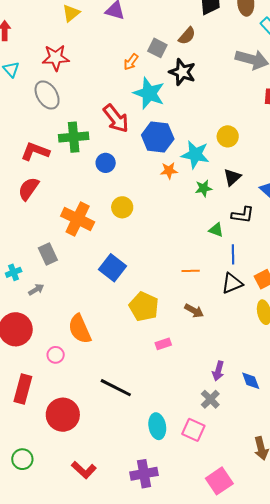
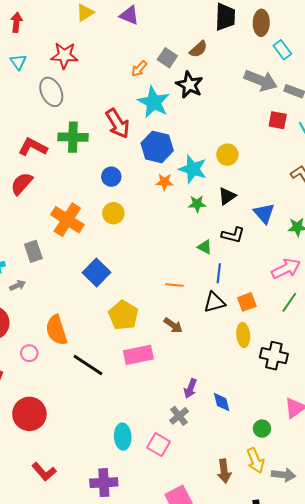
blue circle: (106, 163) -> (111, 177), moved
pink rectangle: (163, 344) -> (138, 355), size x1.8
black line: (116, 388) -> (88, 365), moved

